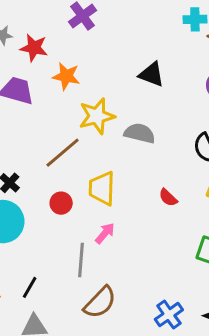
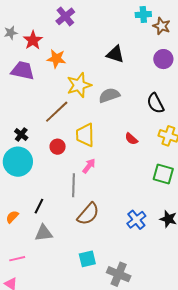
red star: (34, 48) -> (33, 40), turned 30
gray semicircle: (140, 133) -> (109, 95), turned -30

